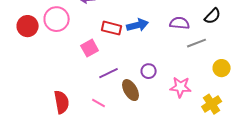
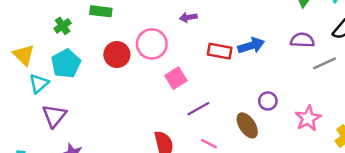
pink square: (90, 48) -> (176, 78), moved
purple line: (109, 73) -> (198, 109), moved
pink star: (181, 87) -> (308, 118), turned -30

